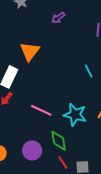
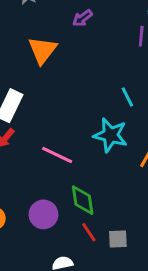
orange triangle: (30, 51) -> (42, 50), moved
cyan star: (75, 115) -> (110, 135), moved

